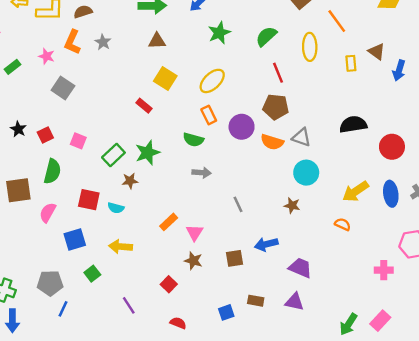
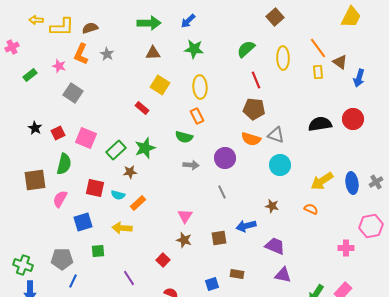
orange line: (337, 21) -> (318, 48), moved
green star: (219, 33) -> (194, 49), moved, turned 30
yellow ellipse: (212, 81) -> (200, 87), turned -50
purple circle: (242, 127) -> (225, 158), moved
pink square: (78, 141) -> (86, 138), size x1.5
red circle: (392, 147) -> (353, 119), moved
brown star: (292, 205) -> (272, 206), moved
orange rectangle: (169, 222) -> (138, 203), moved
green square: (92, 274) -> (98, 251), turned 32
purple triangle: (294, 302) -> (283, 275), moved

